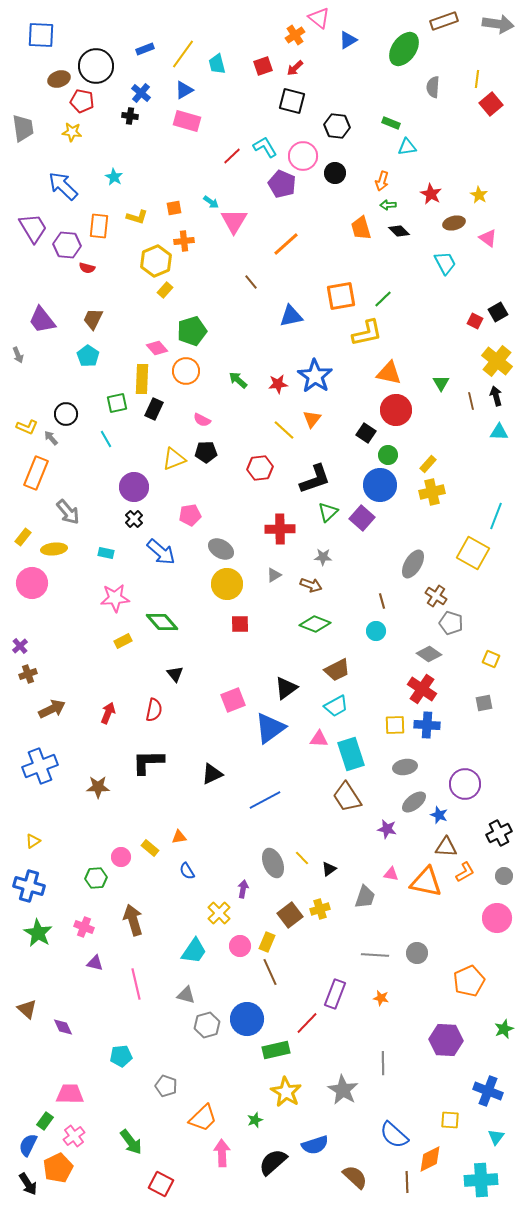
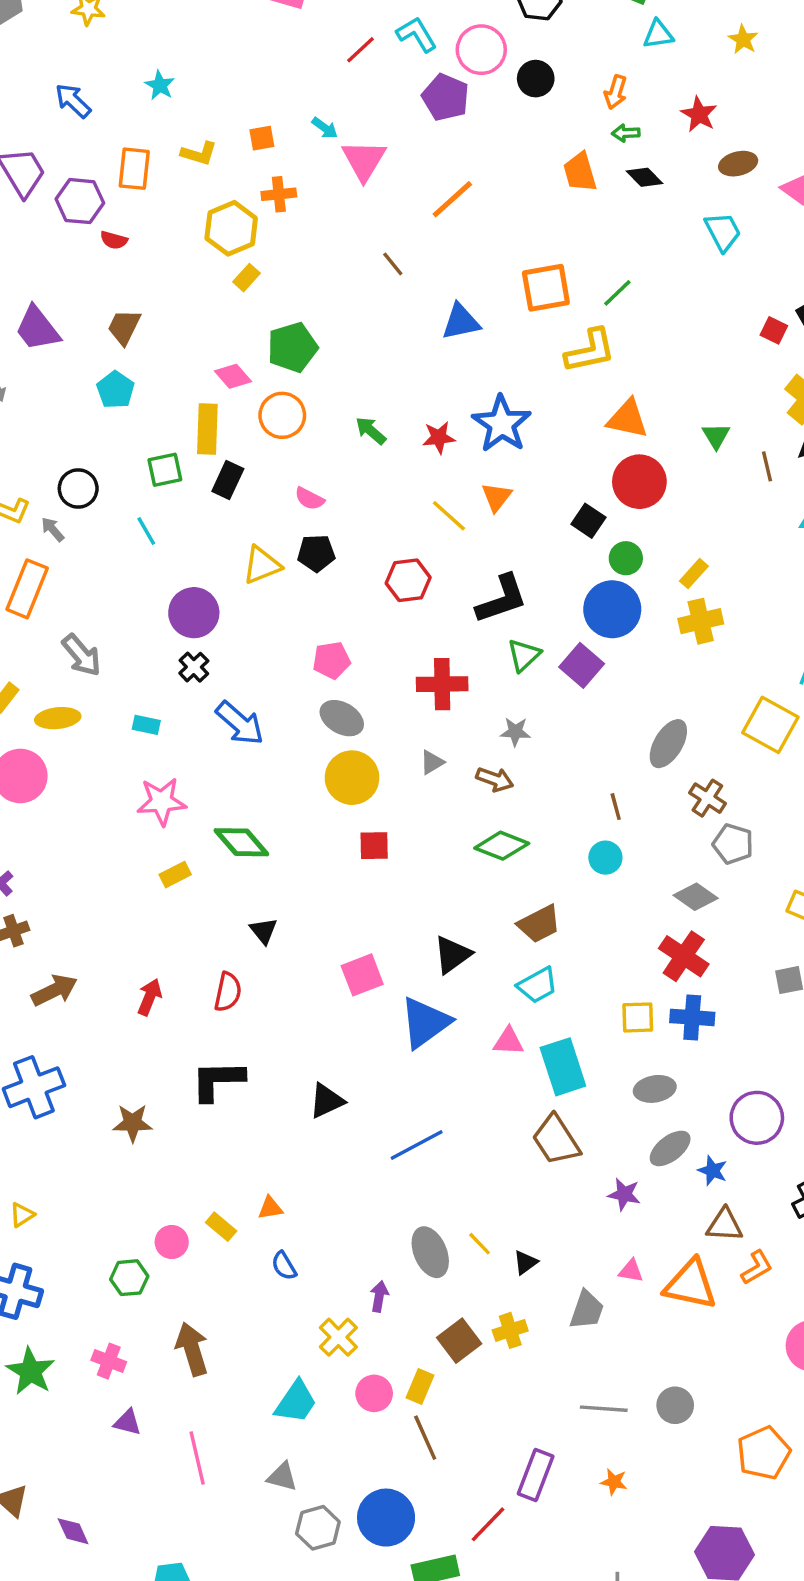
blue arrow: (63, 186) -> (73, 101), size x0.7
yellow star: (479, 195) -> (743, 39), moved
pink pentagon: (190, 515) -> (332, 660), moved

